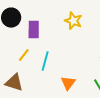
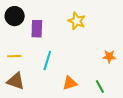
yellow line: (24, 55) -> (14, 56), moved, turned 48
orange triangle: (68, 83) -> (70, 83), turned 35

